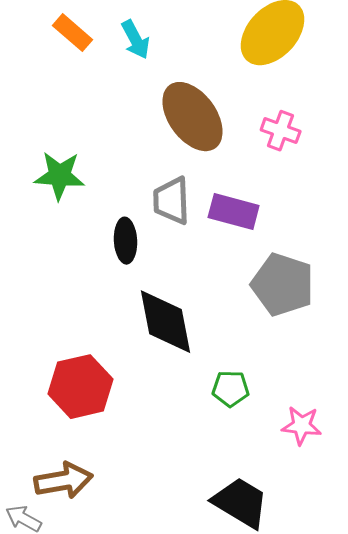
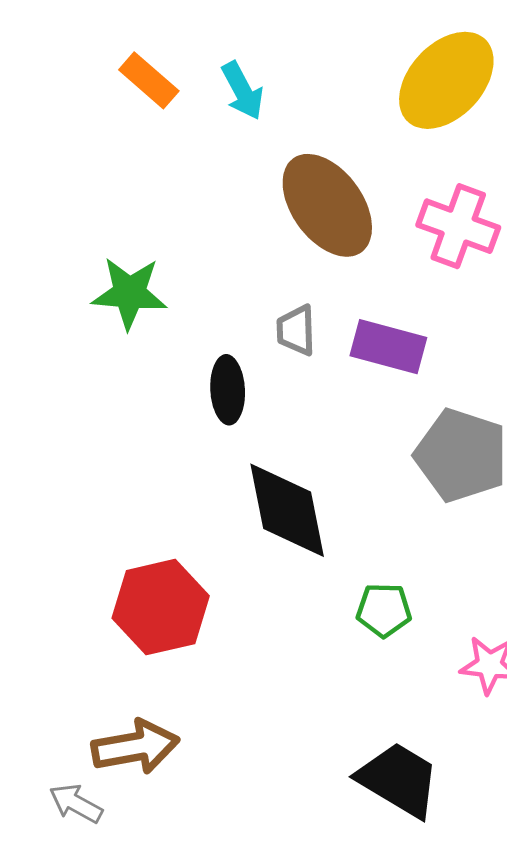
pink cross: (281, 131) -> (458, 226), size x1.4
gray trapezoid: (172, 201) -> (296, 330), size x0.7

